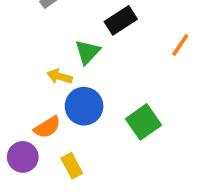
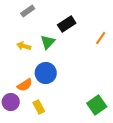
yellow arrow: (60, 76) -> (24, 46), moved
green square: (144, 122) -> (97, 105), moved

